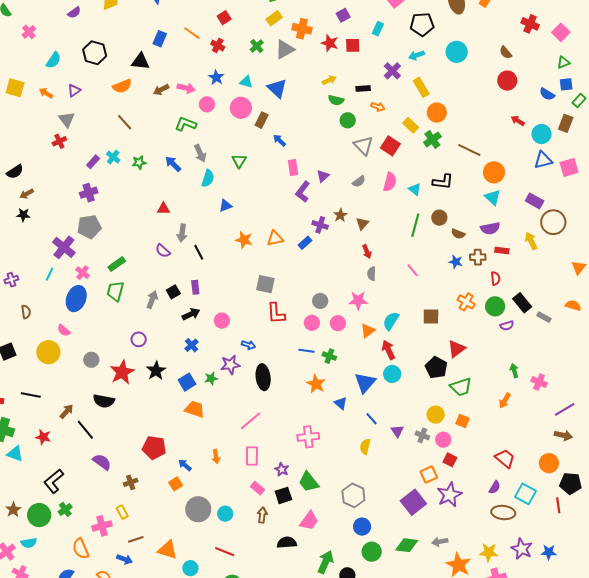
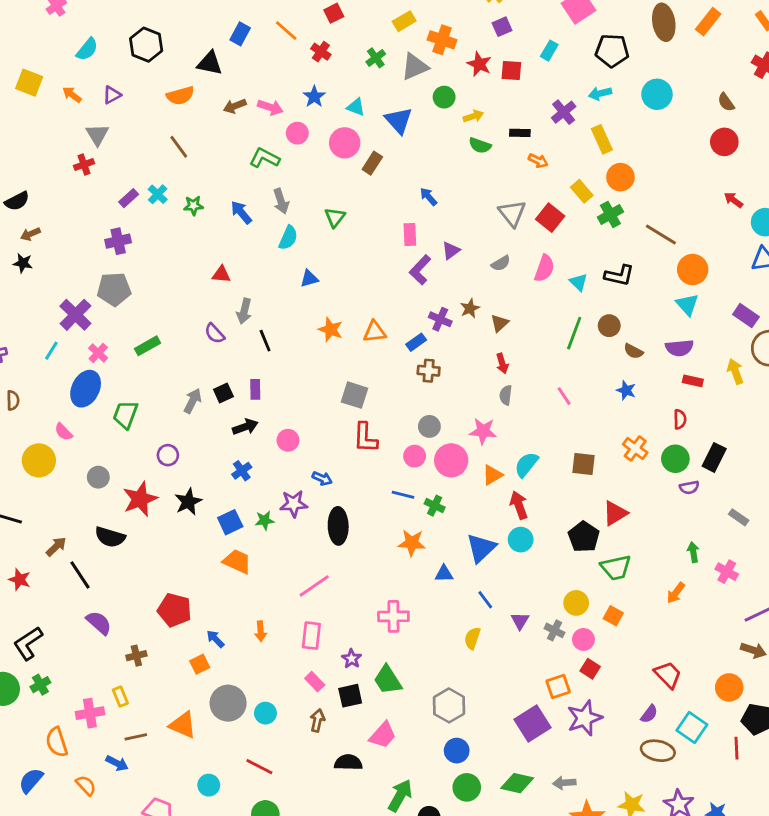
green circle: (348, 120) -> (444, 97), moved
blue arrow: (279, 140) -> (428, 197), moved
brown cross: (478, 257) -> (429, 371), moved
green trapezoid: (115, 291) -> (125, 415), moved
black rectangle: (522, 303) -> (714, 457), turned 60
gray rectangle: (544, 317) -> (739, 517), moved
pink circle: (338, 323) -> (451, 460), size x1.5
orange star: (316, 384) -> (412, 543), turned -30
blue triangle: (341, 403) -> (444, 574), turned -48
orange triangle: (168, 550) -> (183, 725), moved

